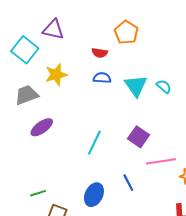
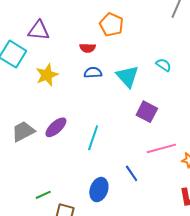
cyan semicircle: (164, 86) -> (164, 65), moved
gray trapezoid: (27, 95) -> (23, 131), moved
purple ellipse: (42, 127) -> (56, 127), moved
purple square: (138, 137) -> (147, 112), moved

